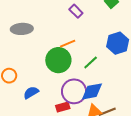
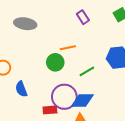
green circle: (58, 60) -> (55, 62), size x0.7
blue semicircle: (31, 93) -> (21, 89), turned -91

